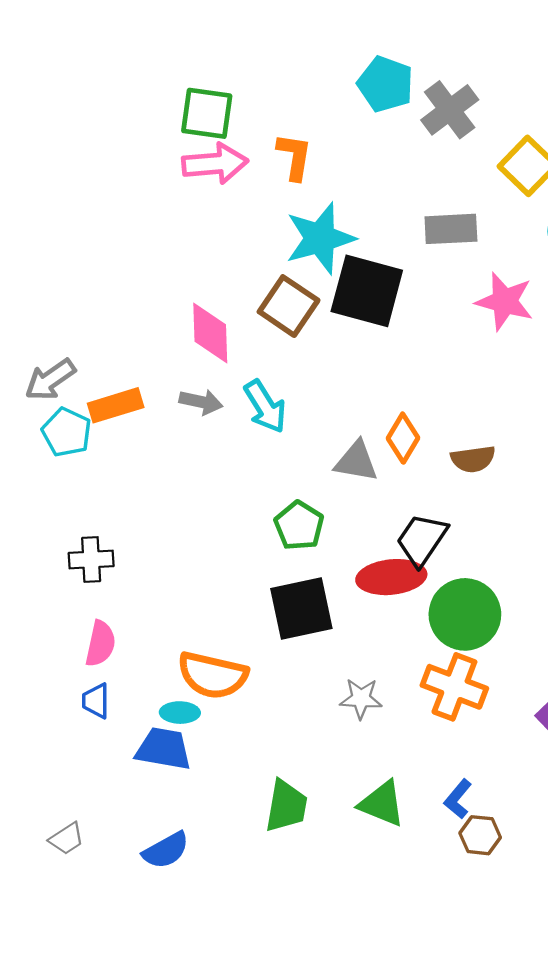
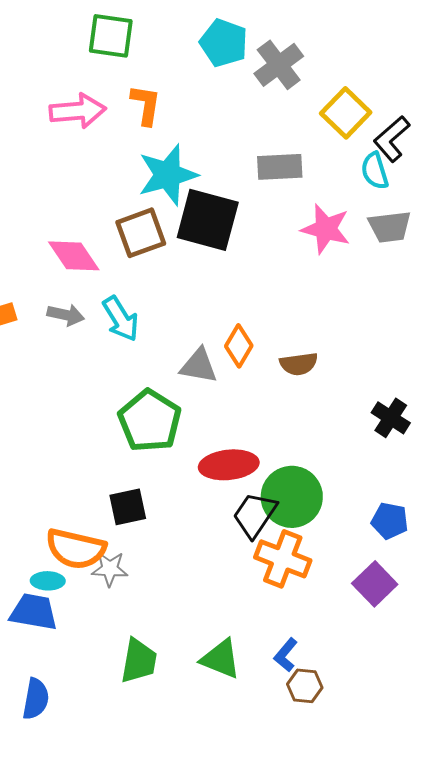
green square: (207, 113) -> (111, 36), moved
brown square: (289, 306) -> (141, 233), turned 36
pink diamond: (210, 333) -> (74, 256), turned -32
green pentagon: (299, 526) -> (150, 421), size x1.5
black trapezoid: (422, 540) -> (255, 515), moved
black square: (301, 609) -> (128, 507), moved, size x0.7
gray star: (361, 699) -> (110, 569), moved
blue semicircle: (166, 850) -> (36, 699), turned -51

